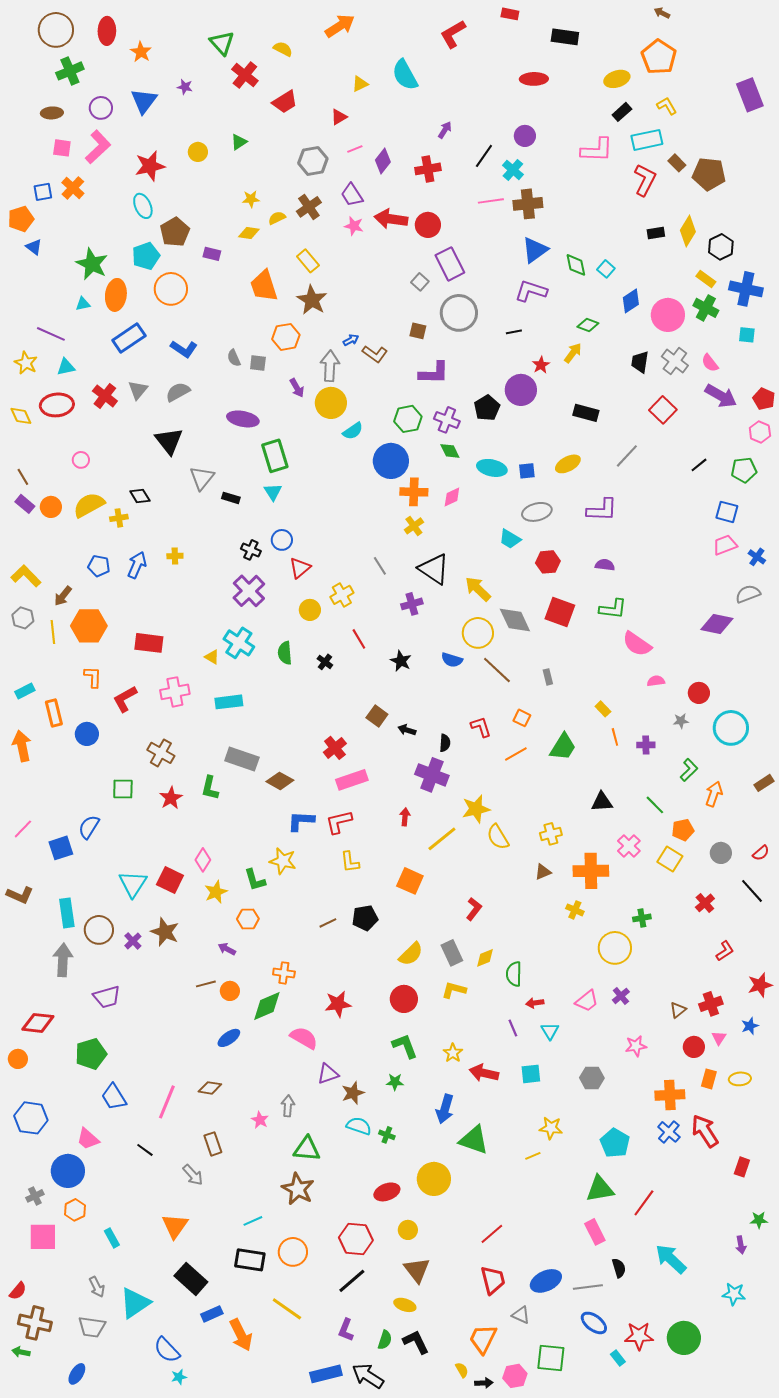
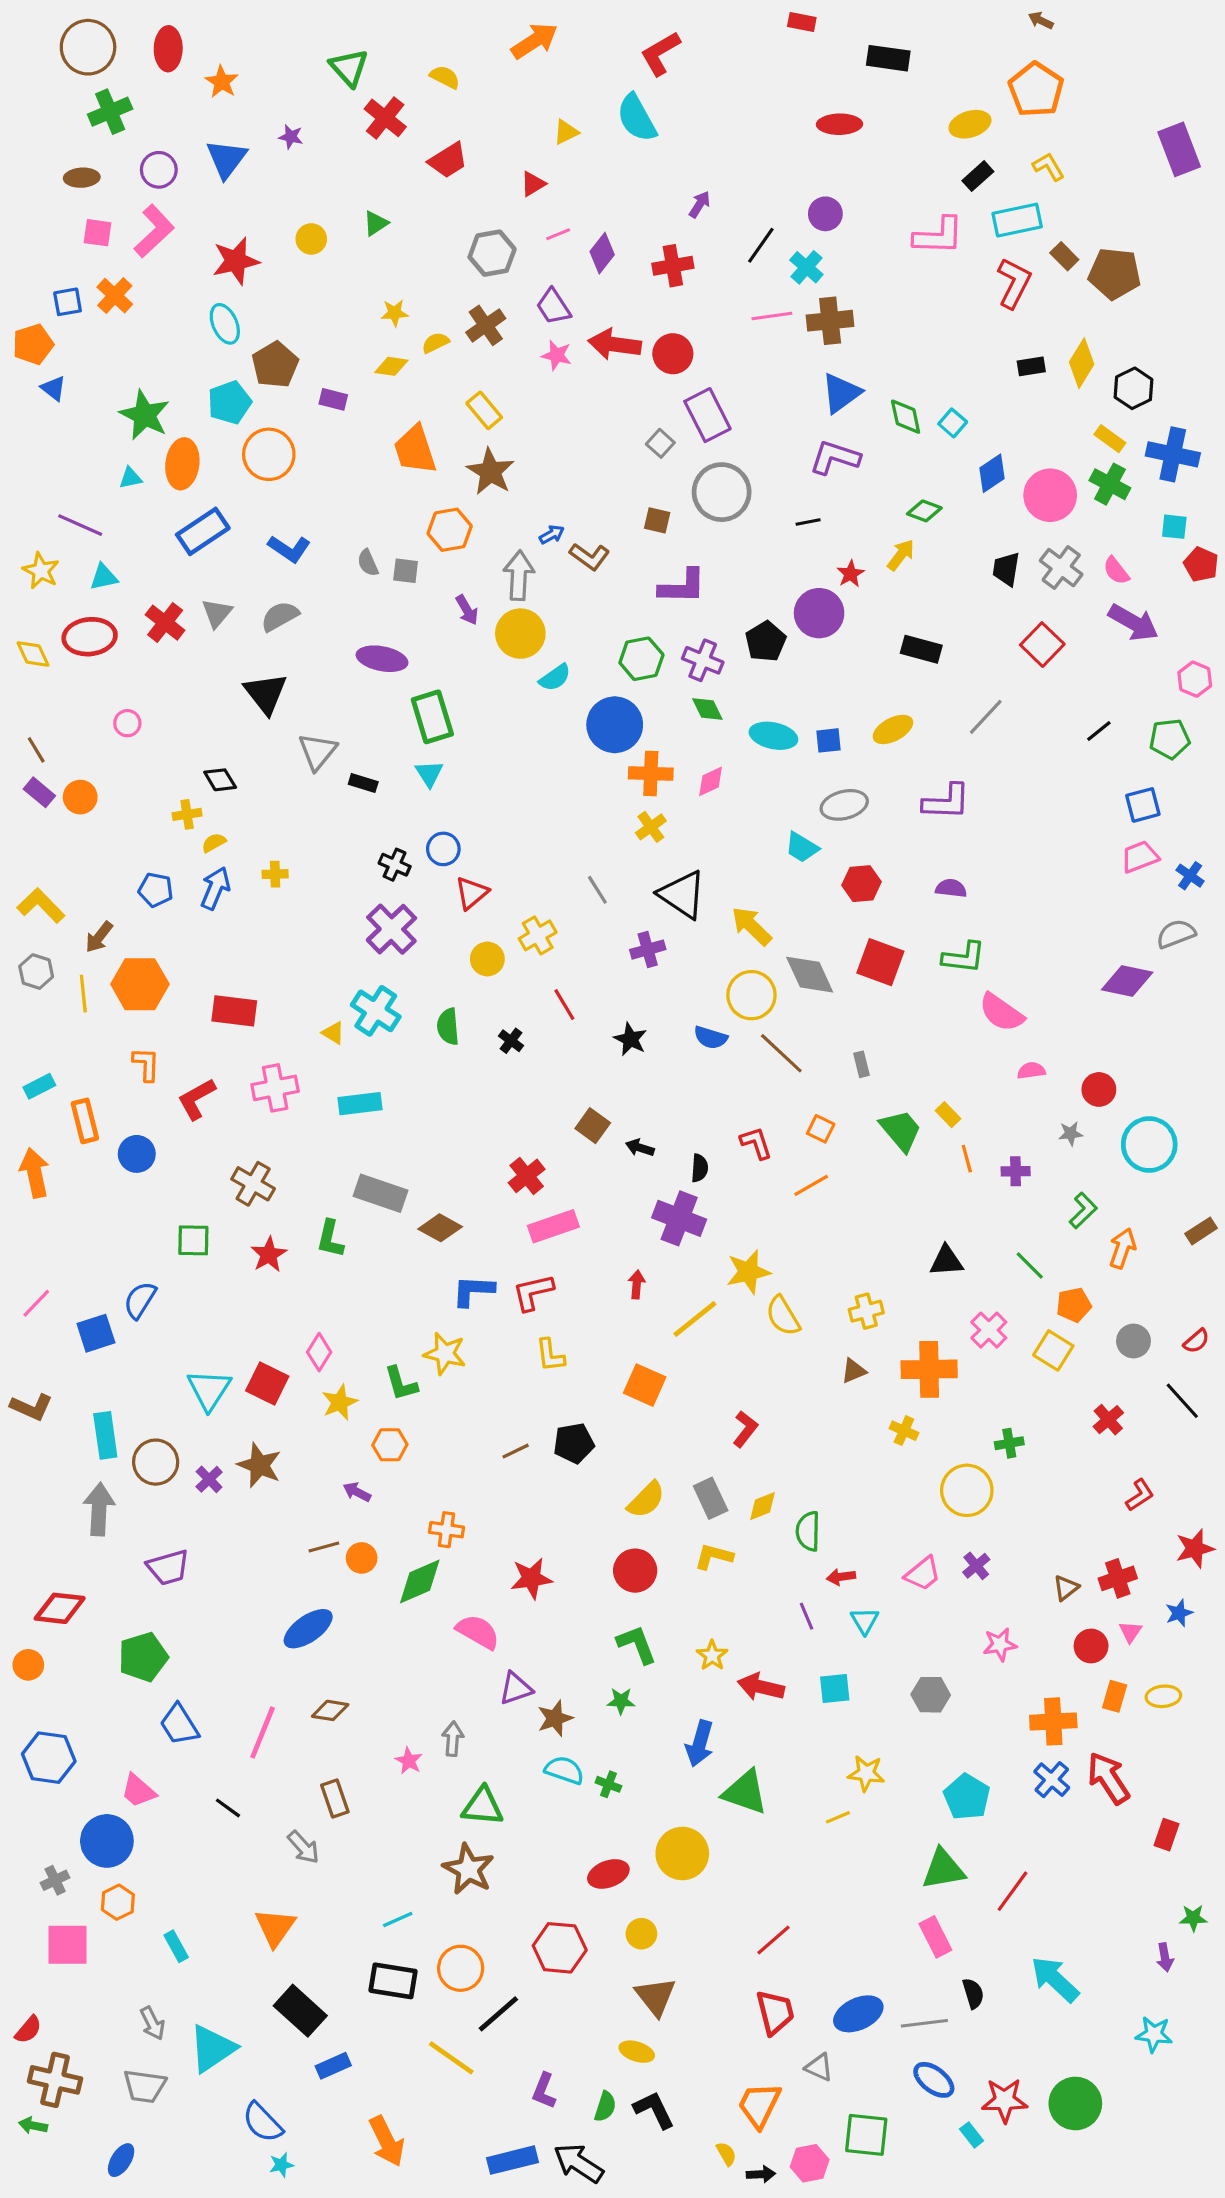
red L-shape: (453, 34) -> (660, 53), moved
red pentagon: (764, 399) -> (1201, 564), moved
yellow semicircle: (89, 505) -> (214, 843), moved, size x0.5
blue square: (727, 512) -> (1143, 805), turned -30
green trapezoid: (563, 747) -> (901, 1130), moved, turned -72
blue ellipse: (229, 1038) -> (308, 1629), moved, size x1.4
black line: (352, 1281) -> (498, 2014), moved
orange arrow: (241, 1335) -> (387, 2141), moved

